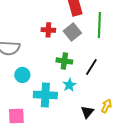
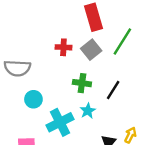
green line: (99, 25) -> (122, 42), turned 30
cyan cross: (45, 95) -> (60, 122), turned -30

